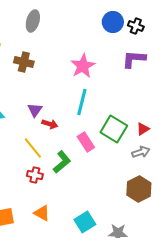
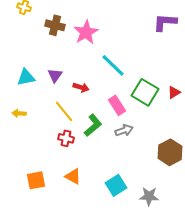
pink star: (83, 66) -> (86, 32), moved
cyan line: (82, 102) -> (113, 65), turned -60
purple triangle: (35, 110) -> (55, 75), moved
gray arrow: (141, 152) -> (124, 130), moved

